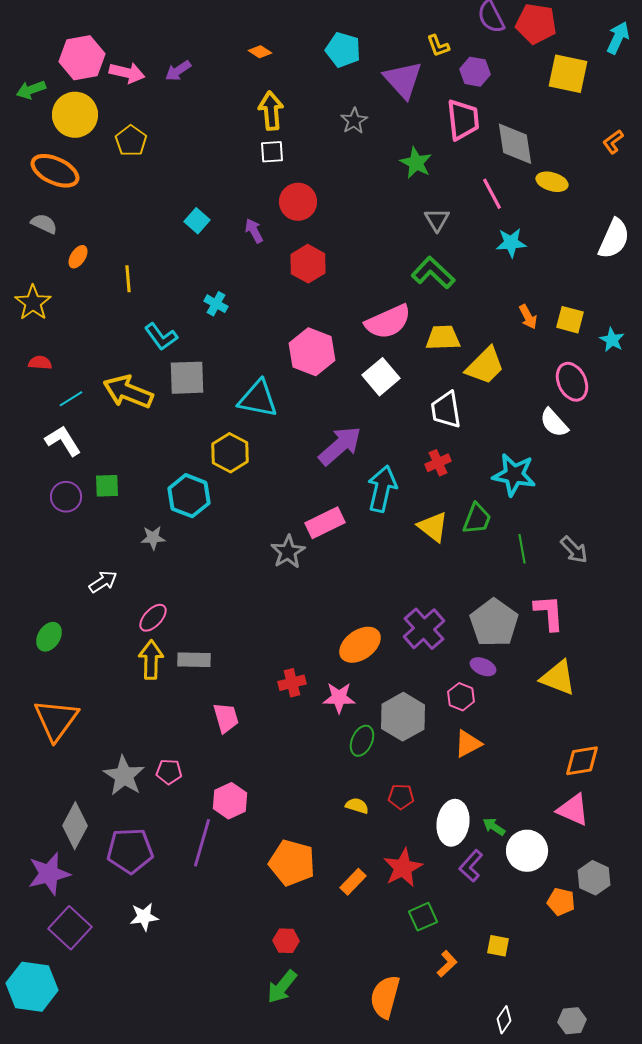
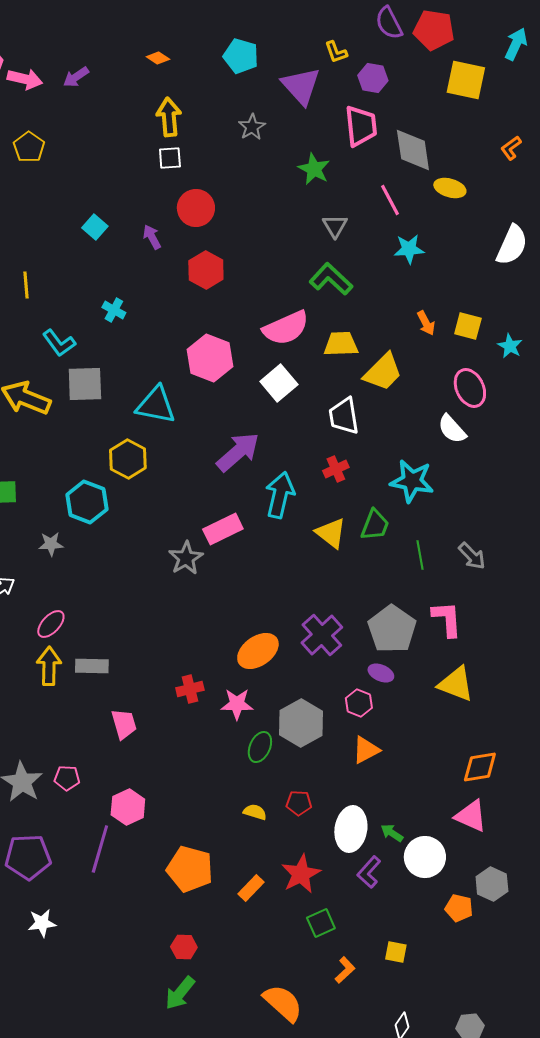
orange semicircle: (385, 997) -> (283, 1003), turned 117

